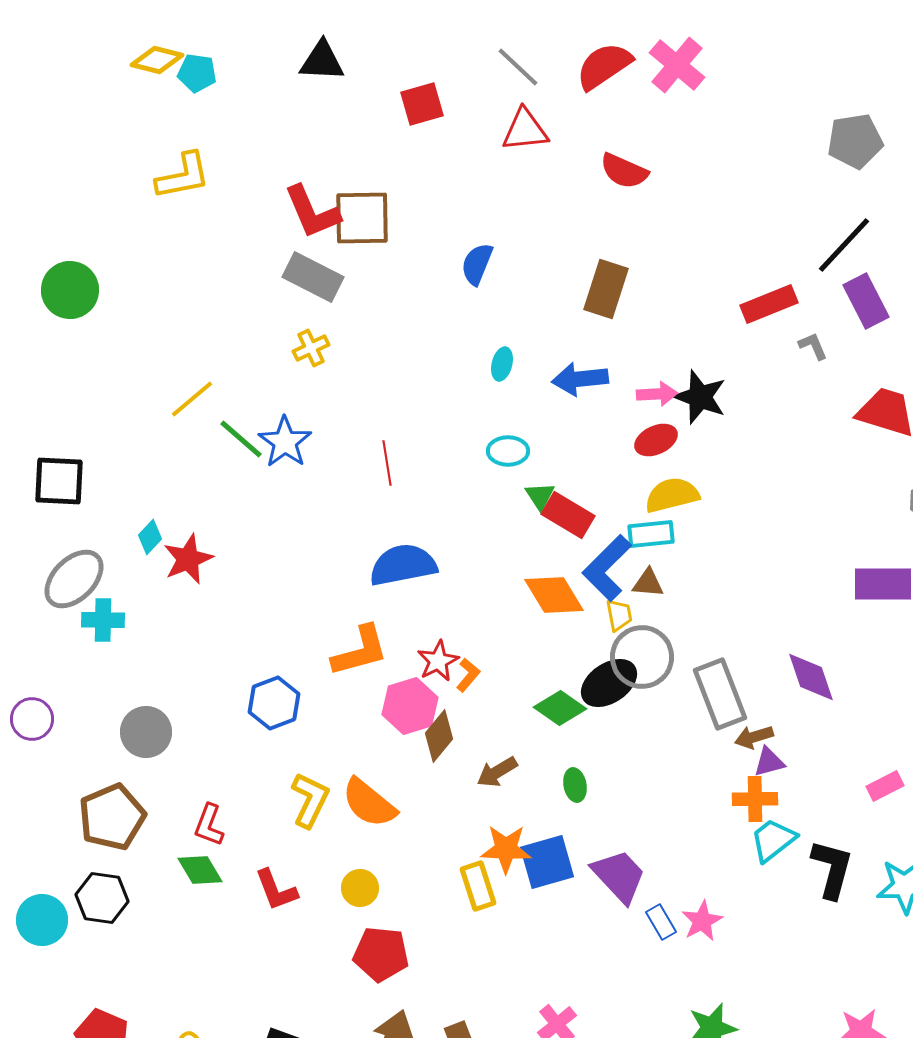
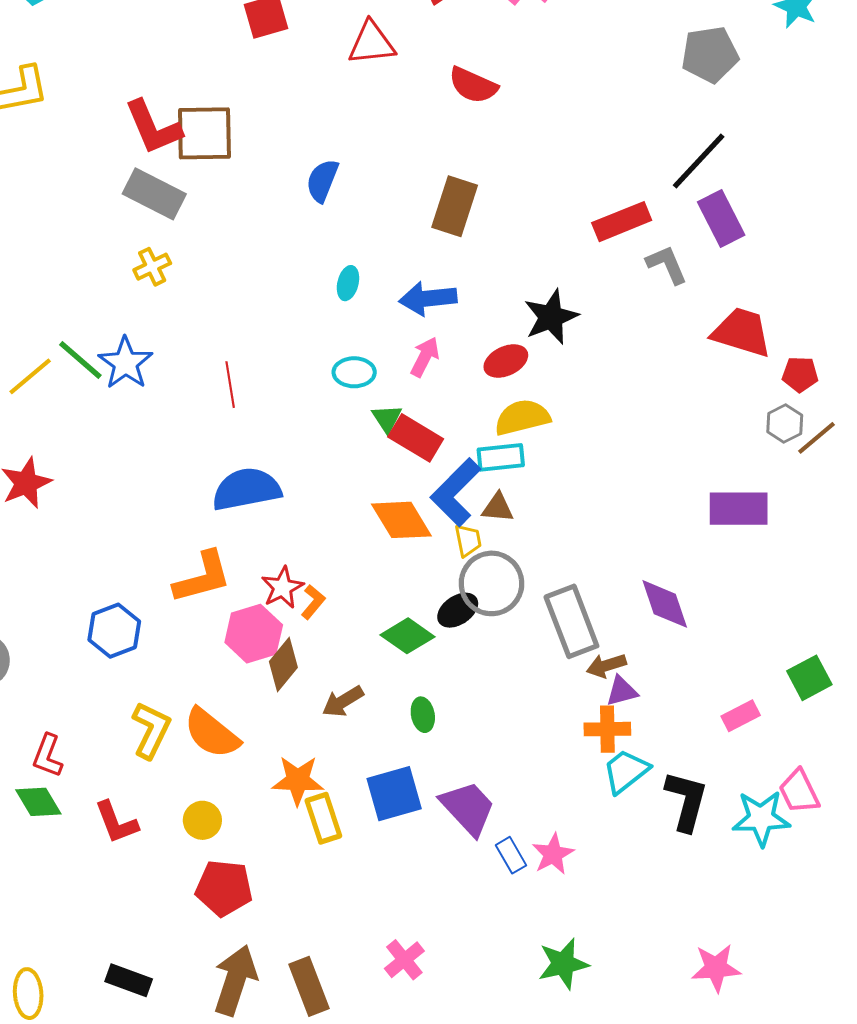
gray L-shape: (813, 346) -> (667, 265), size x1.4
pink arrow: (657, 394) -> (425, 357), moved, turned -60
black star: (700, 397) -> (551, 317), turned 30
yellow line: (192, 399) -> (30, 376), moved
black ellipse: (609, 683) -> (458, 610), size x0.7
orange star: (506, 849) -> (298, 780), moved

